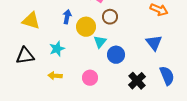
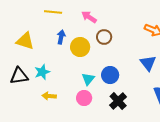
cyan triangle: (100, 42) -> (88, 79), moved
cyan star: (57, 49) -> (42, 72), moved
black cross: (137, 81) -> (118, 101), moved

